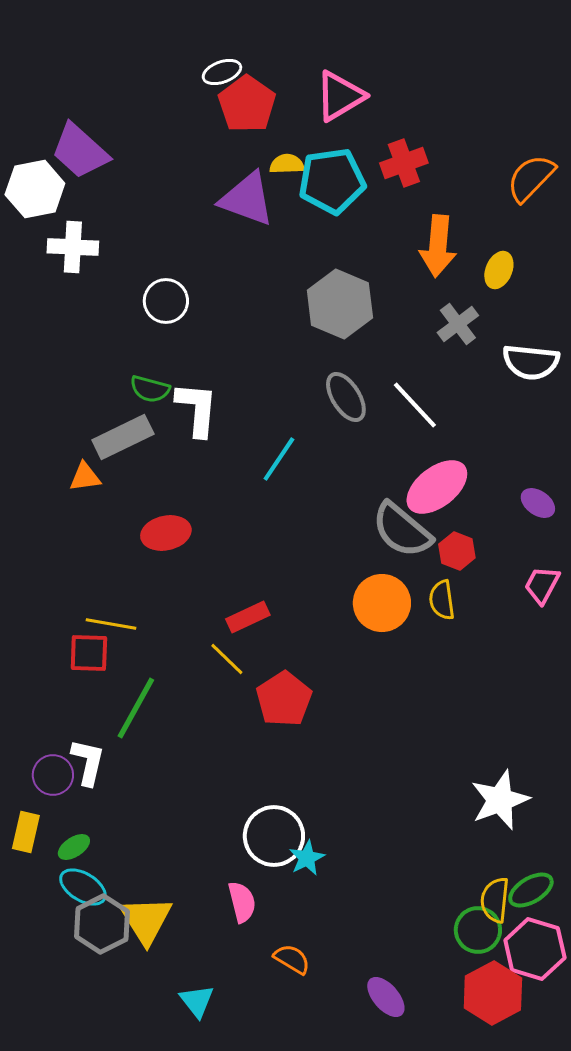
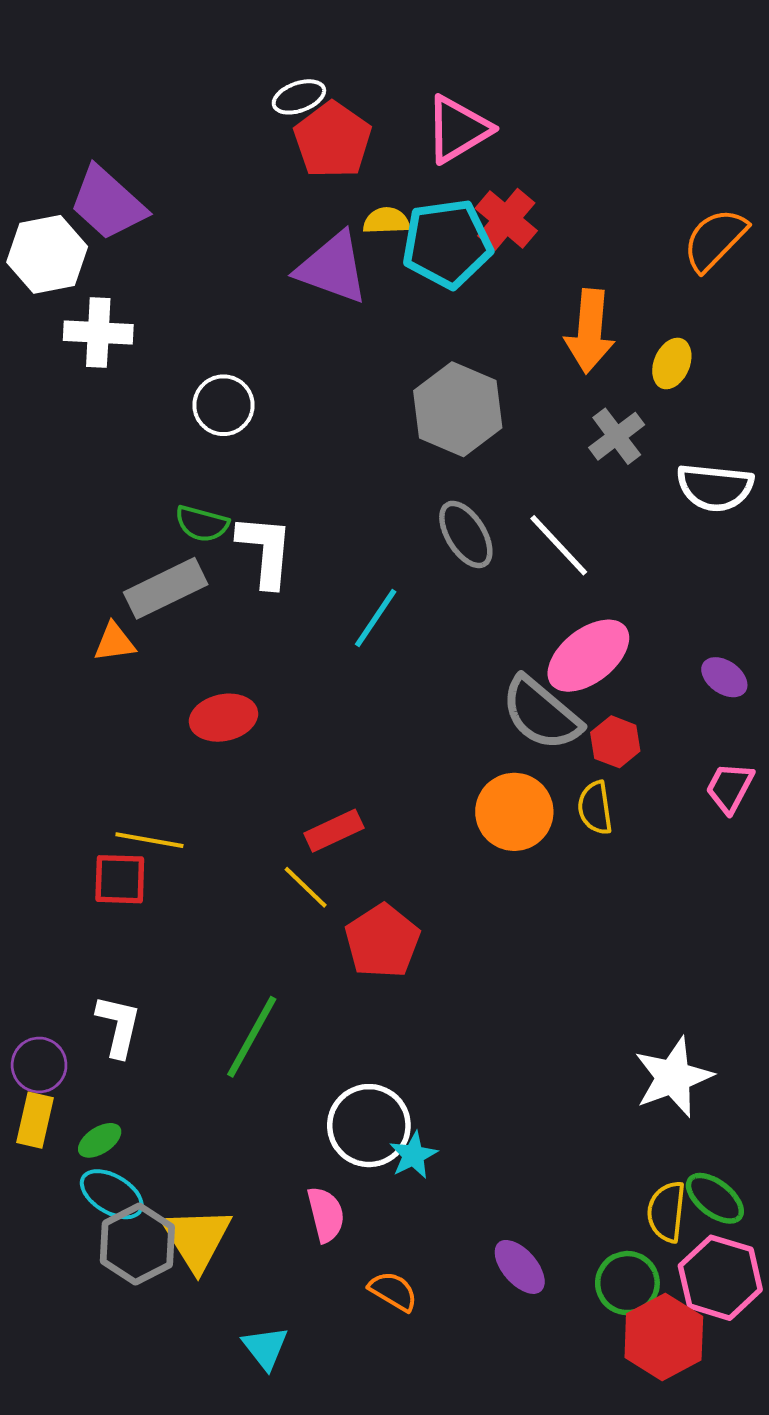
red cross: (404, 163) -> (506, 219), moved, turned -30
green line: (136, 708) -> (252, 1037), moved
purple circle: (53, 775) -> (39, 1065), moved
green ellipse: (531, 890) -> (715, 1198), turned 69
green circle: (478, 930) -> (627, 1283), moved
purple ellipse: (386, 997) -> (520, 1267), moved

